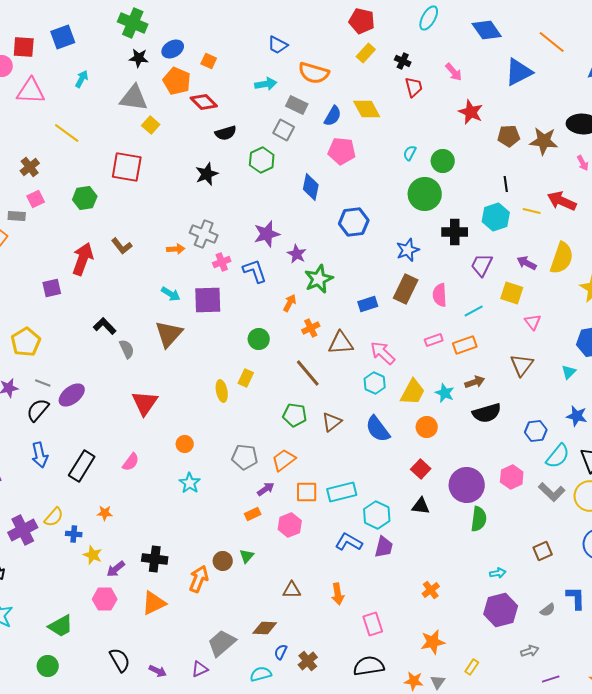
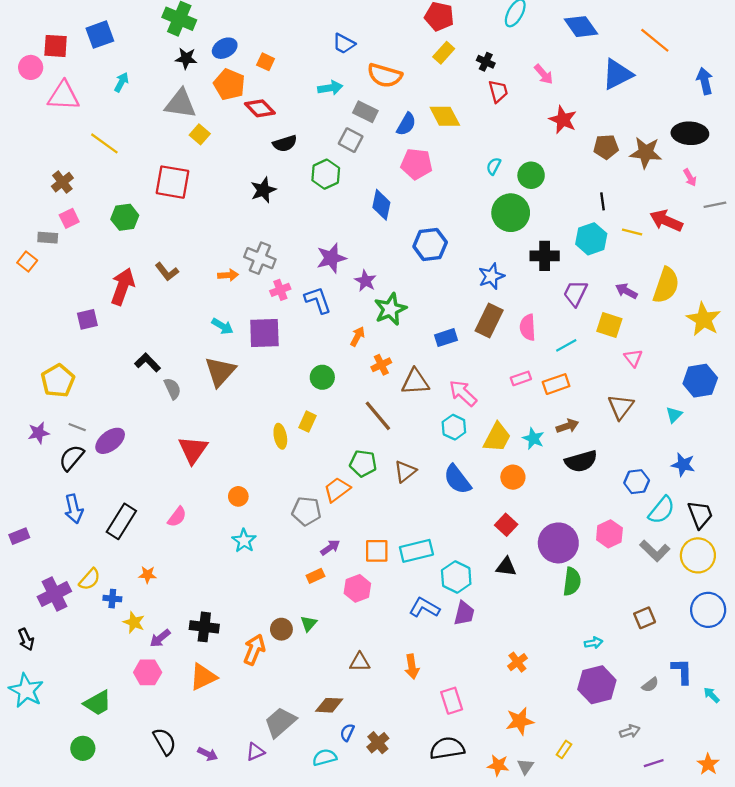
orange trapezoid: (284, 460) -> (337, 490), moved

